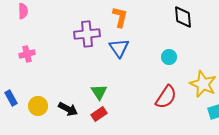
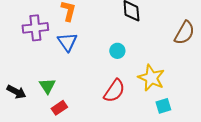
black arrow: (68, 109) -> (16, 92), moved
red rectangle: (99, 114) -> (59, 108), moved

